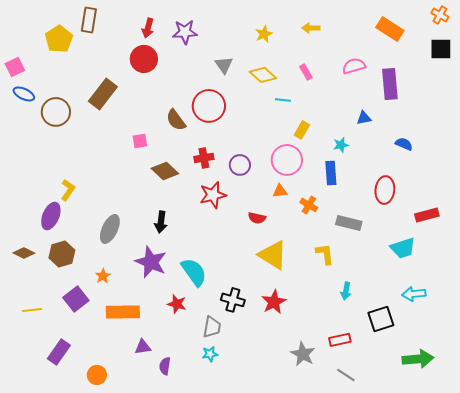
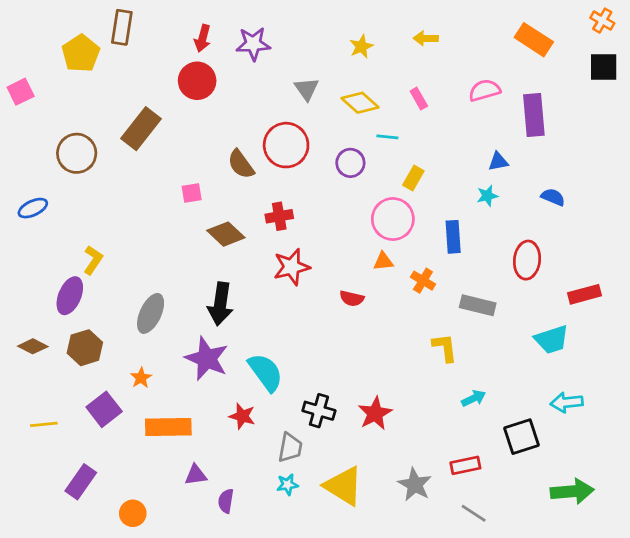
blue ellipse: (24, 94) -> (33, 208), moved, turned -50
cyan star: (341, 145) -> (487, 196), moved
purple circle: (240, 165) -> (350, 163), moved
black arrow: (161, 222) -> (220, 304), size x1.4
yellow triangle: (273, 255) -> (344, 486), moved
cyan arrow: (346, 291) -> (474, 398), turned -126

